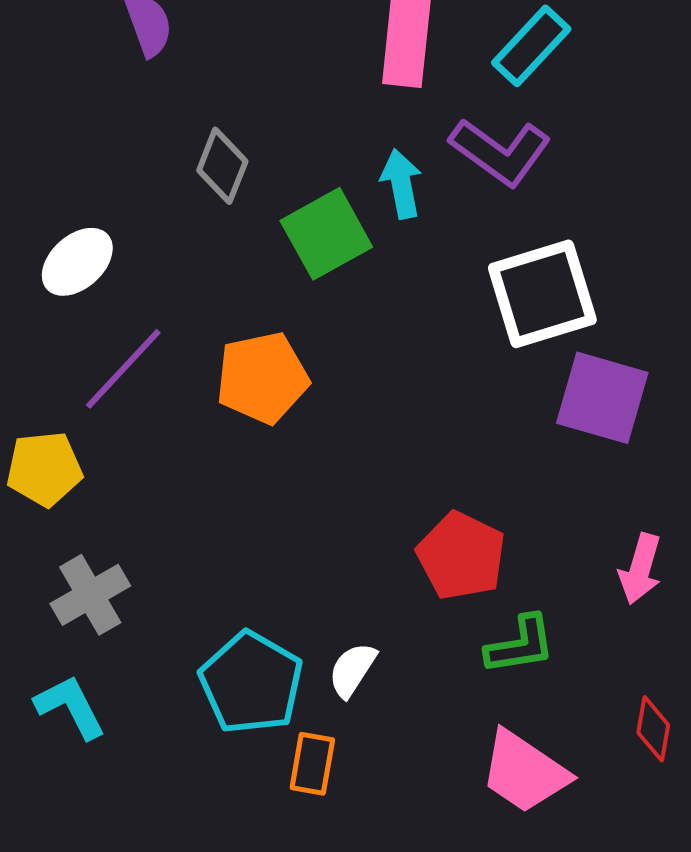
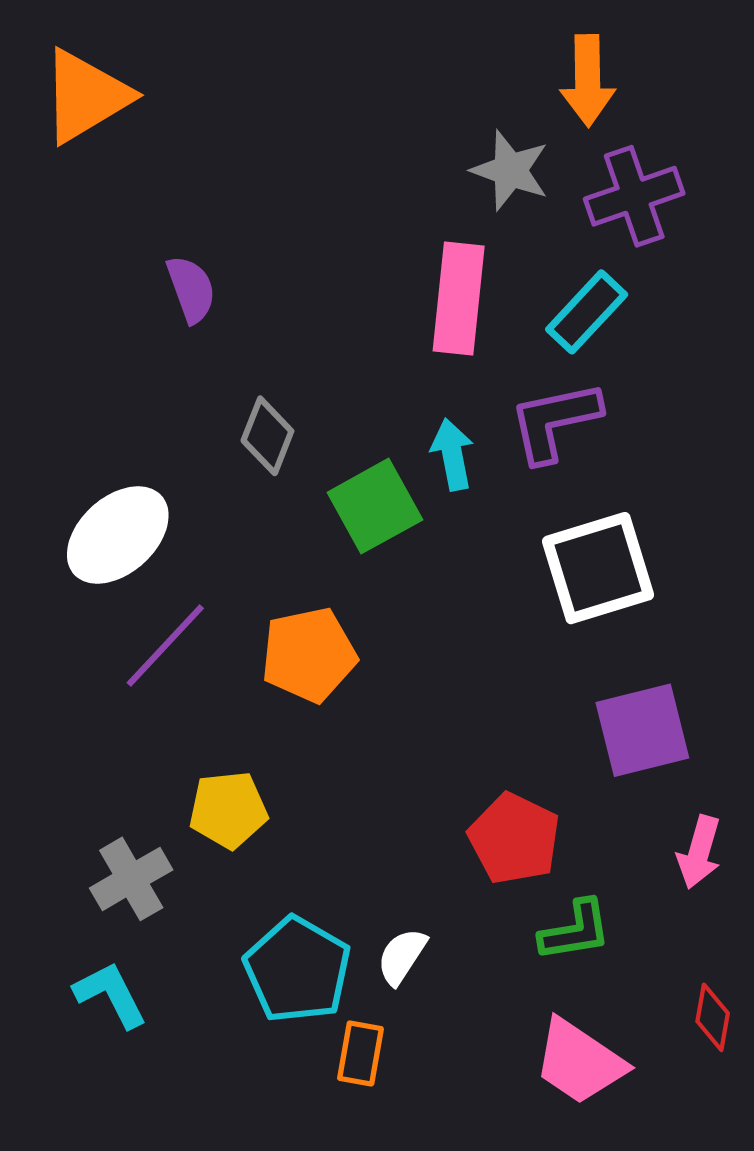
purple L-shape: (500, 152) -> (555, 421), turned 132
white ellipse: (77, 262) -> (118, 535), size x1.4
purple square: (602, 398) -> (642, 730), moved, turned -30
yellow pentagon: (44, 469) -> (228, 810), moved

